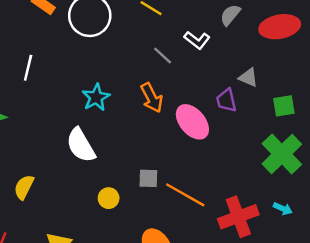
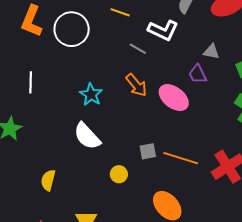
white L-shape: (197, 40) -> (163, 30), size x1.4

